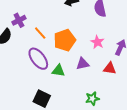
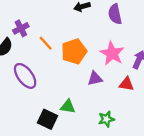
pink star: (97, 42) -> (112, 53), size x1.5
purple ellipse: (38, 59) -> (25, 76), moved
green triangle: (58, 71) -> (68, 107), moved

